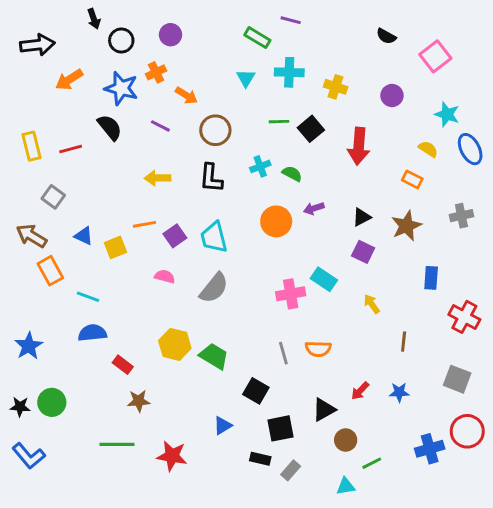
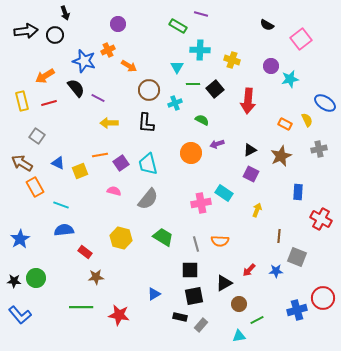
black circle: (121, 40) -> (55, 35), moved
cyan triangle: (246, 78) -> (177, 67), moved
orange arrow: (69, 80) -> (45, 76), moved
cyan star: (447, 114) -> (290, 79), moved, turned -30
purple line: (160, 126) -> (98, 98), moved
yellow semicircle: (428, 149) -> (307, 120), moved, turned 32
blue ellipse: (470, 149) -> (325, 103), turned -30
cyan cross: (260, 166) -> (175, 103), moved
yellow arrow: (372, 304) -> (257, 210), turned 56
green trapezoid: (214, 356) -> (163, 237), moved
gray square: (457, 379) -> (297, 257), moved
black square: (256, 391) -> (190, 270), moved, turned -30

